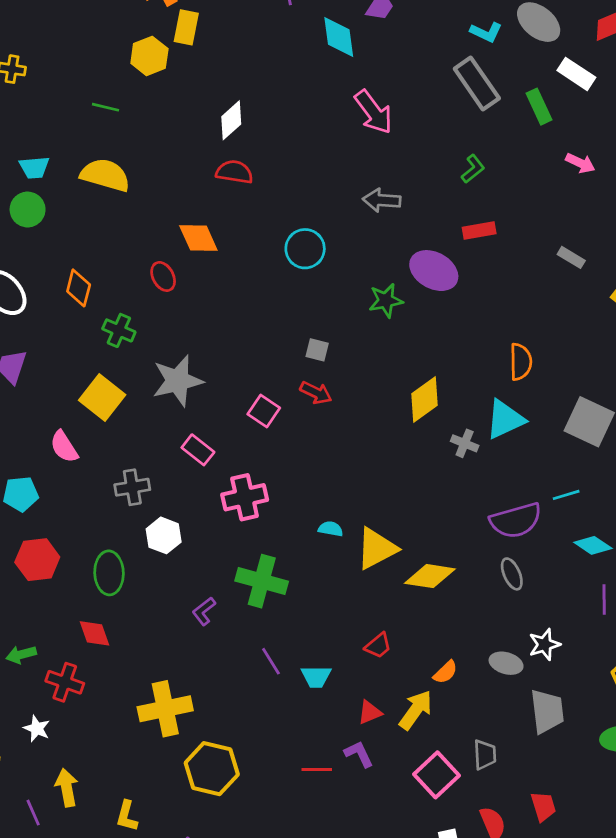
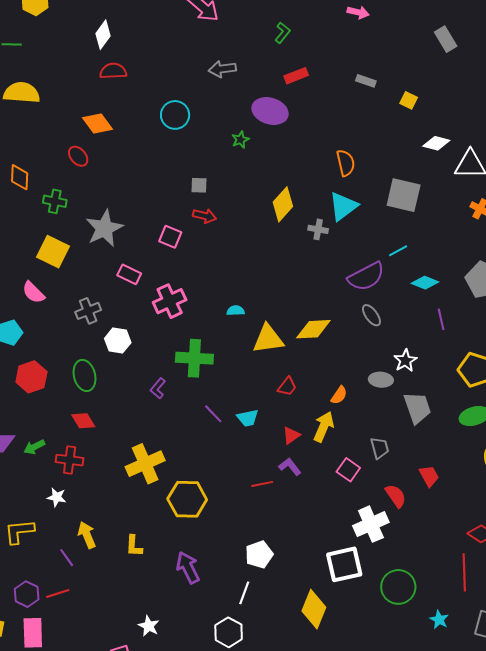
green star: (386, 300) -> (240, 140), size x0.7
yellow triangle: (377, 549) -> (268, 339), moved, turned 32
pink square: (437, 775) -> (348, 470), size x0.7

